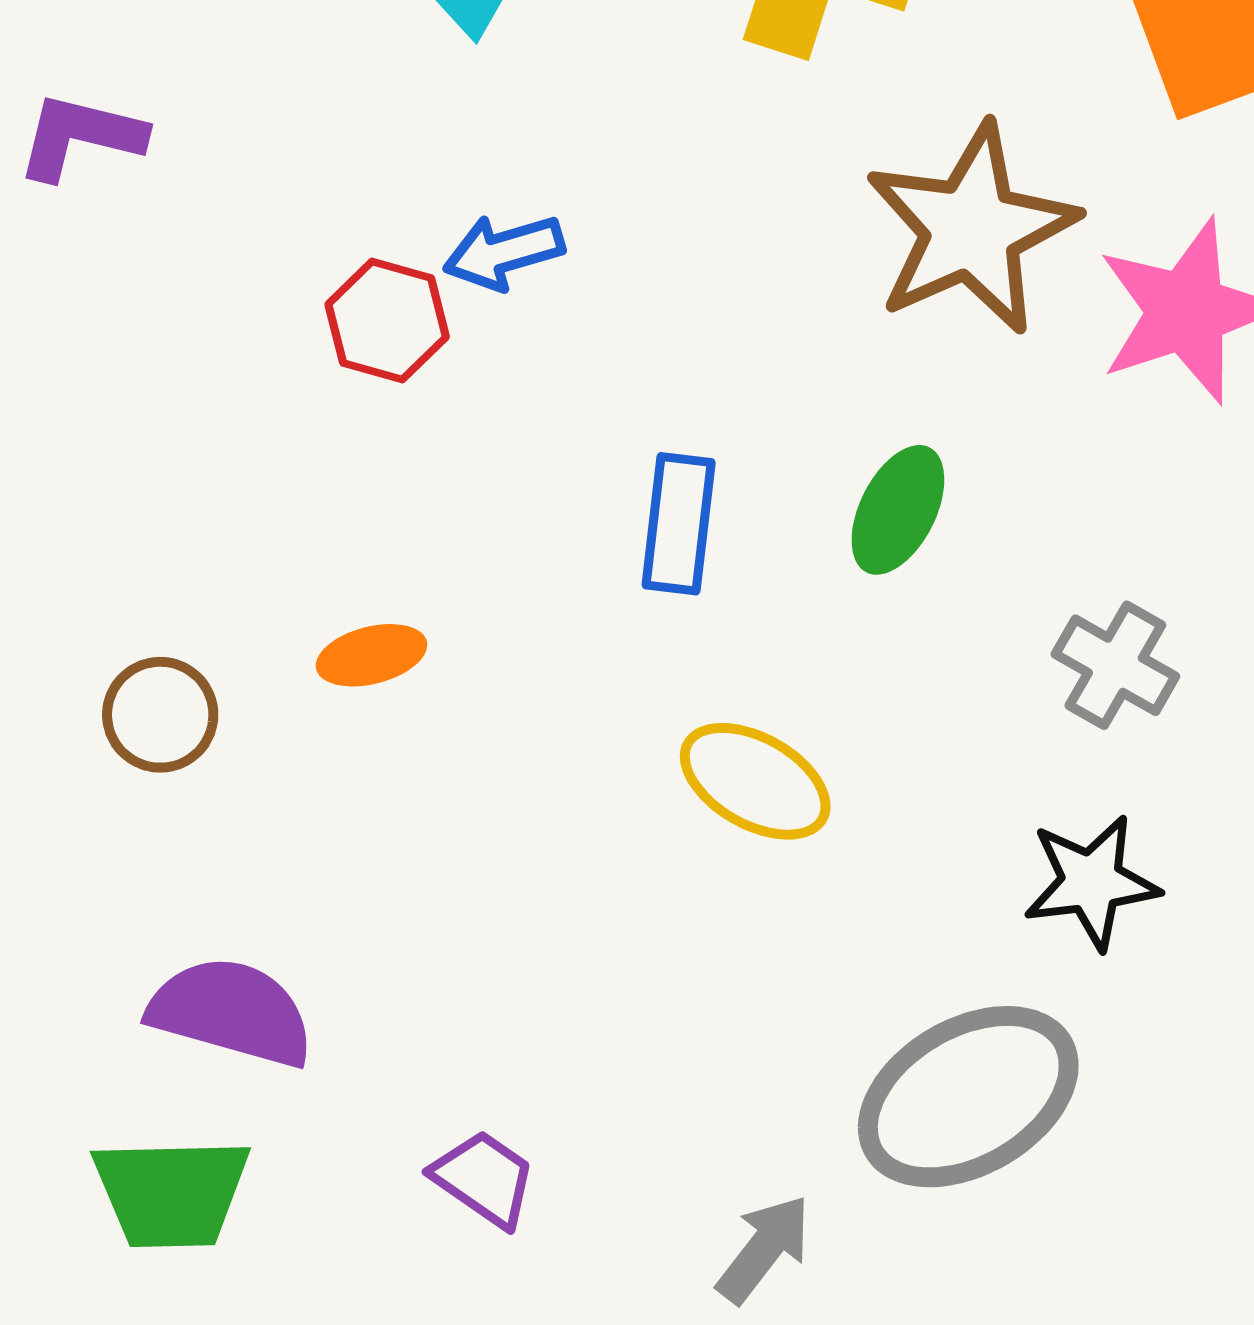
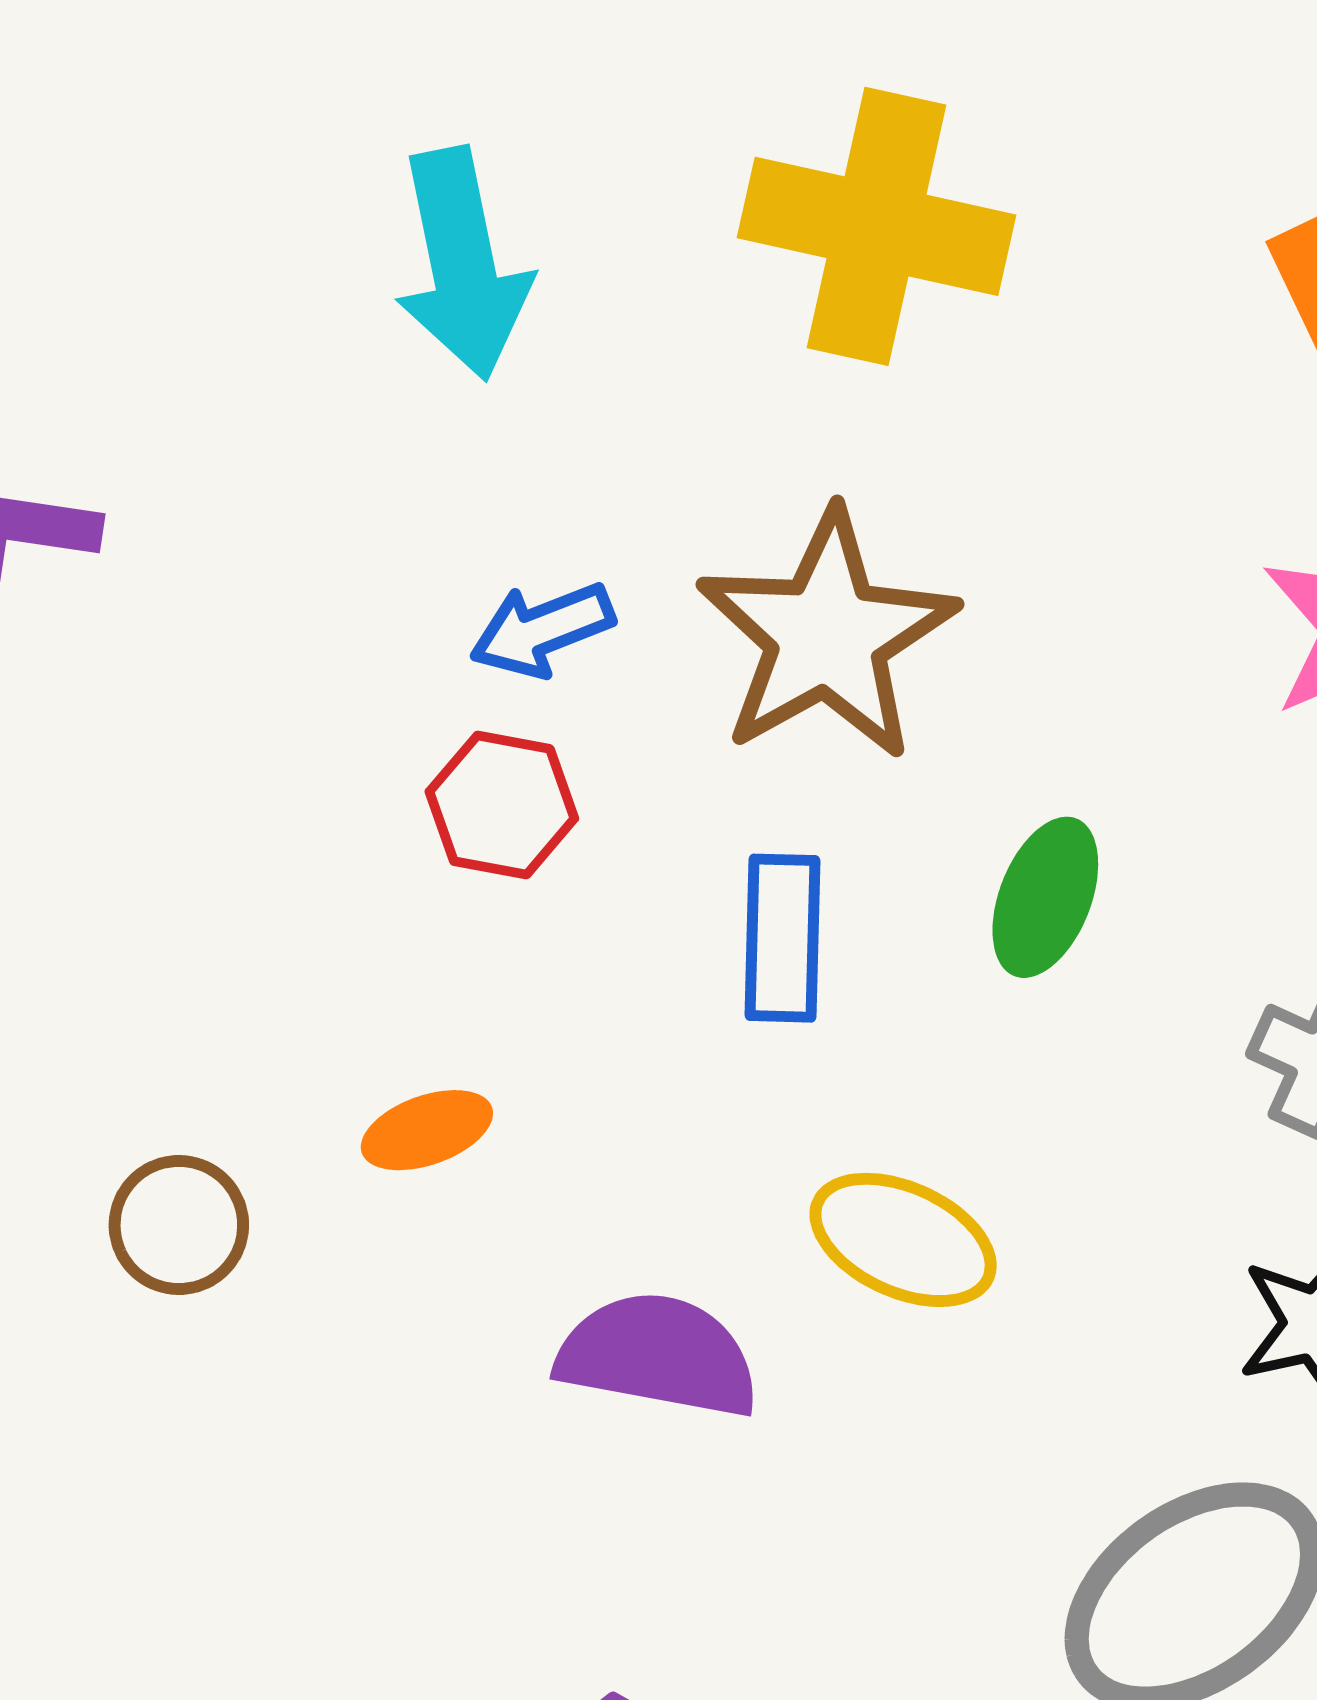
brown star: (971, 229) -> (827, 636), moved
red hexagon: (387, 321) -> (502, 805), moved
purple semicircle: (231, 1012) -> (658, 1355), moved

